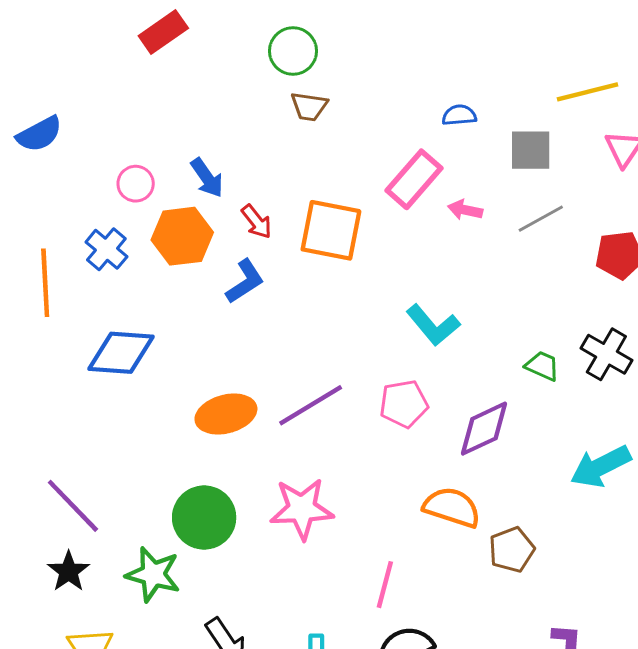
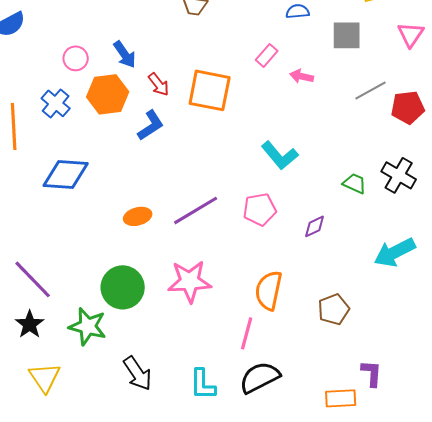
pink rectangle: (414, 179) -> (267, 55), size x0.6
gray line: (541, 219) -> (371, 90), moved
orange ellipse: (226, 414) -> (138, 216), size x0.7
purple diamond: (484, 429) -> (315, 226), size x0.6
orange semicircle: (452, 507) -> (269, 290), moved, turned -96

